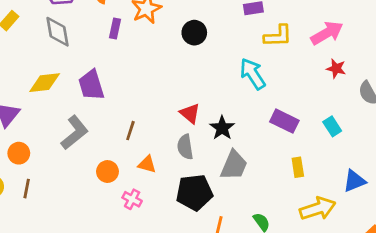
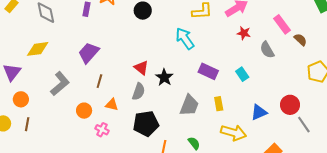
purple trapezoid: (91, 85) -> (89, 53), moved, turned 60
gray semicircle: (185, 147) -> (139, 92), turned -150
gray trapezoid: (234, 165) -> (189, 105), moved
yellow arrow: (318, 209) -> (233, 133), turned 35

